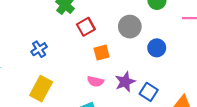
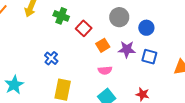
purple star: (125, 82) -> (127, 49), moved, turned -30
blue square: (149, 92) -> (149, 57), moved

